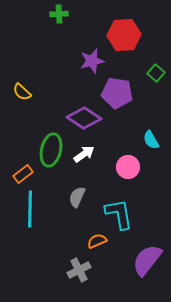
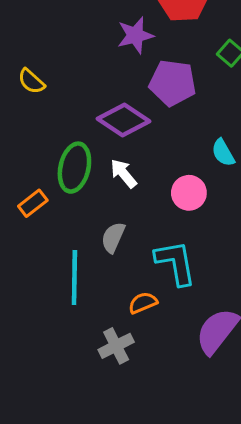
white arrow: (84, 154) -> (124, 173), turned -95
cyan line: (30, 209) -> (74, 278), moved

